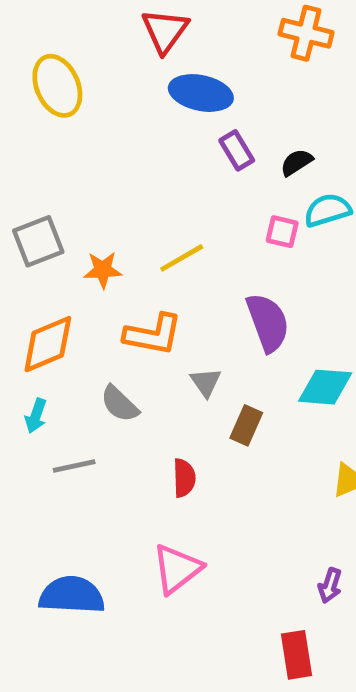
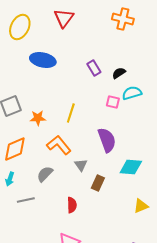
yellow ellipse: (57, 86) -> (20, 27), moved, turned 50
blue ellipse: (201, 93) -> (43, 60), moved
yellow line: (182, 258) -> (71, 113), turned -42
orange L-shape: (153, 334) -> (59, 145), turned -140
gray semicircle: (120, 404) -> (45, 174), turned 90

